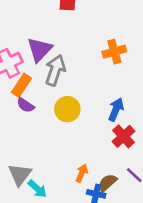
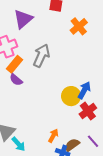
purple triangle: (40, 50) -> (23, 19), moved
orange cross: (114, 52) -> (79, 26), moved, turned -30
yellow circle: (67, 109) -> (71, 96), moved

